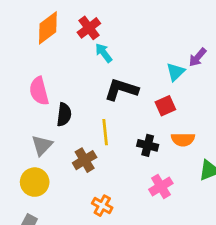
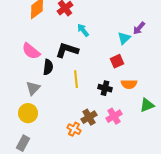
cyan arrow: (104, 53) -> (83, 30), moved
black L-shape: (121, 90) -> (67, 50), moved
pink semicircle: (39, 91) -> (31, 51), turned -36
brown cross: (85, 160) -> (89, 117), moved

